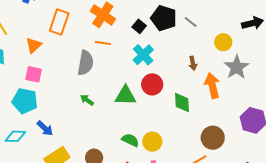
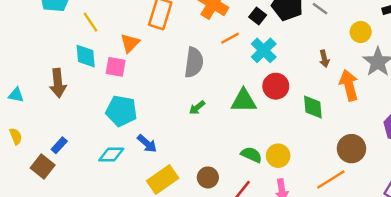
orange line: (103, 43) -> (230, 38), moved, turned -35
pink square: (34, 74) -> (116, 67), moved
green arrow: (87, 100) -> (197, 108), turned -72

